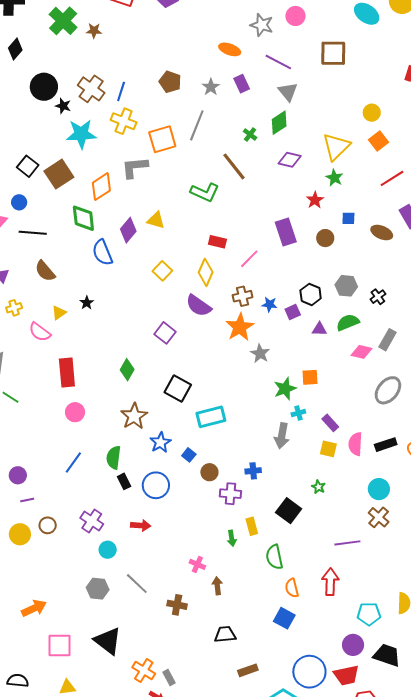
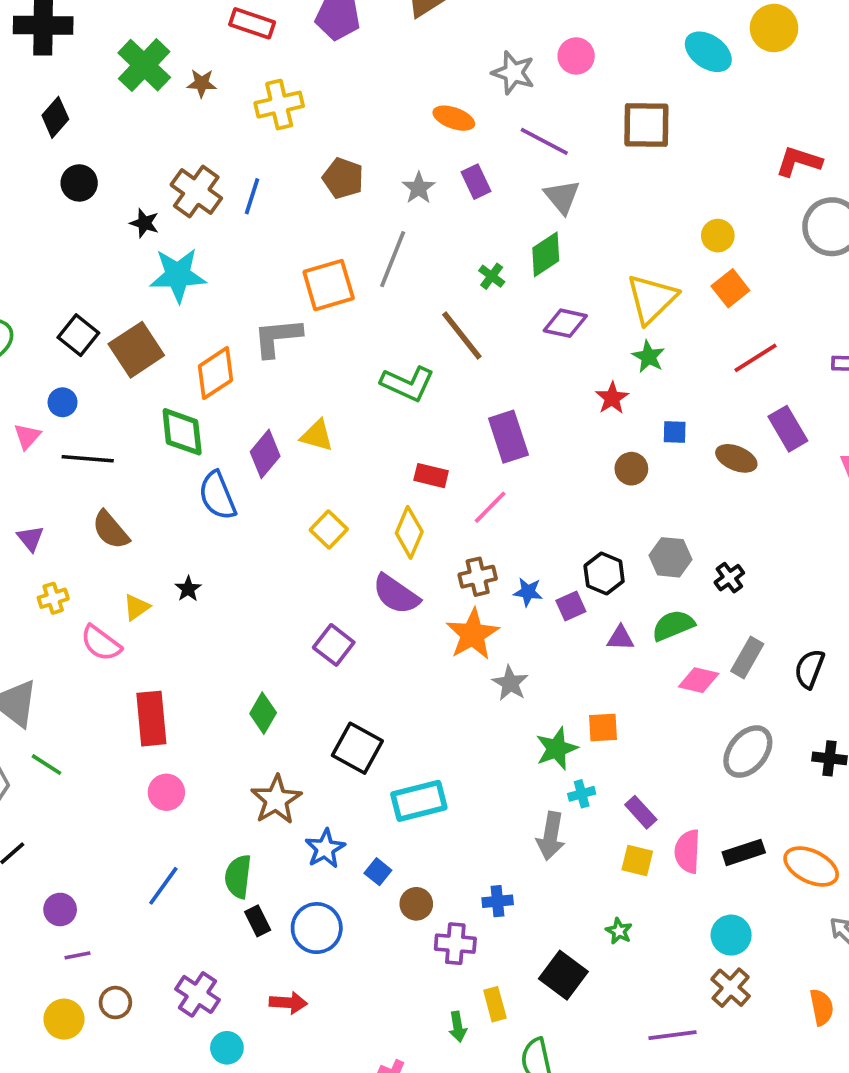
black circle: (44, 87) -> (79, 183), moved, size x0.7
yellow cross: (124, 121) -> (279, 105), moved, turned -35
purple rectangle: (286, 232) -> (508, 437), moved

